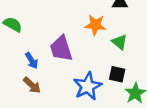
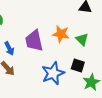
orange star: (95, 25) -> (61, 34), moved

